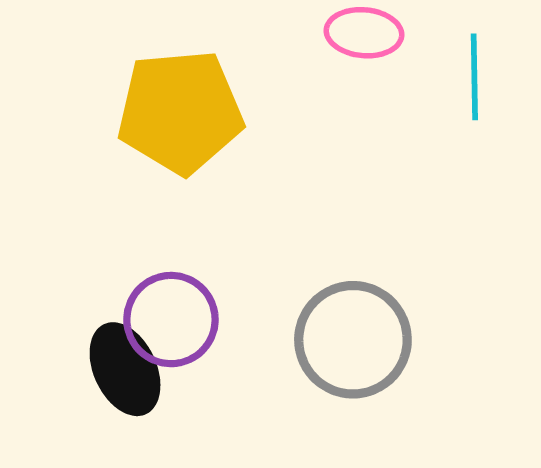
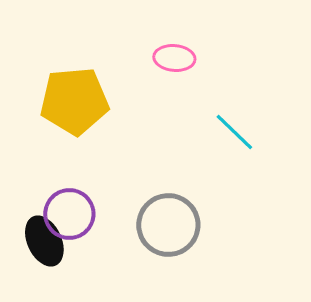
cyan line: (474, 77) -> (234, 132), moved, turned -45

